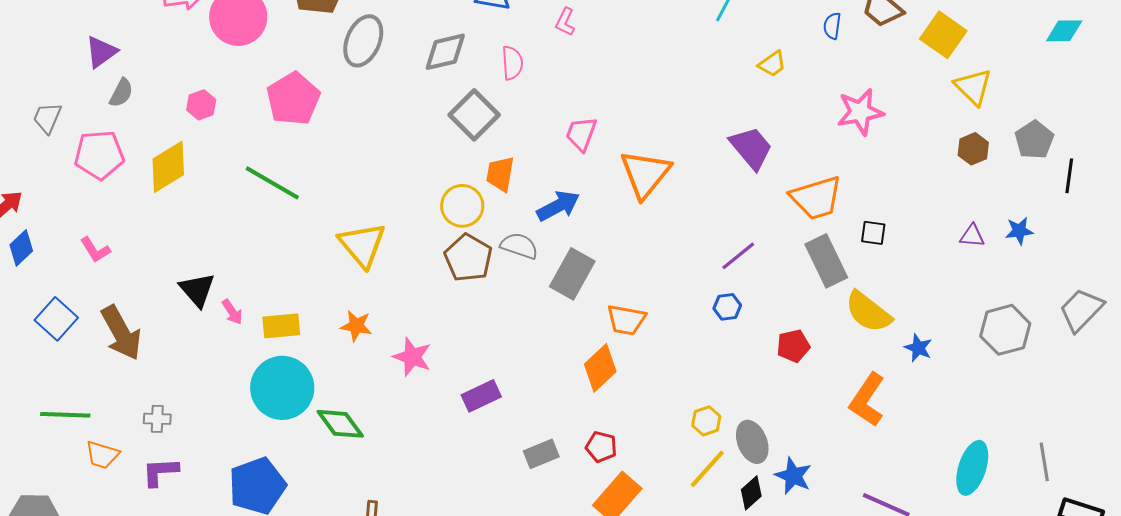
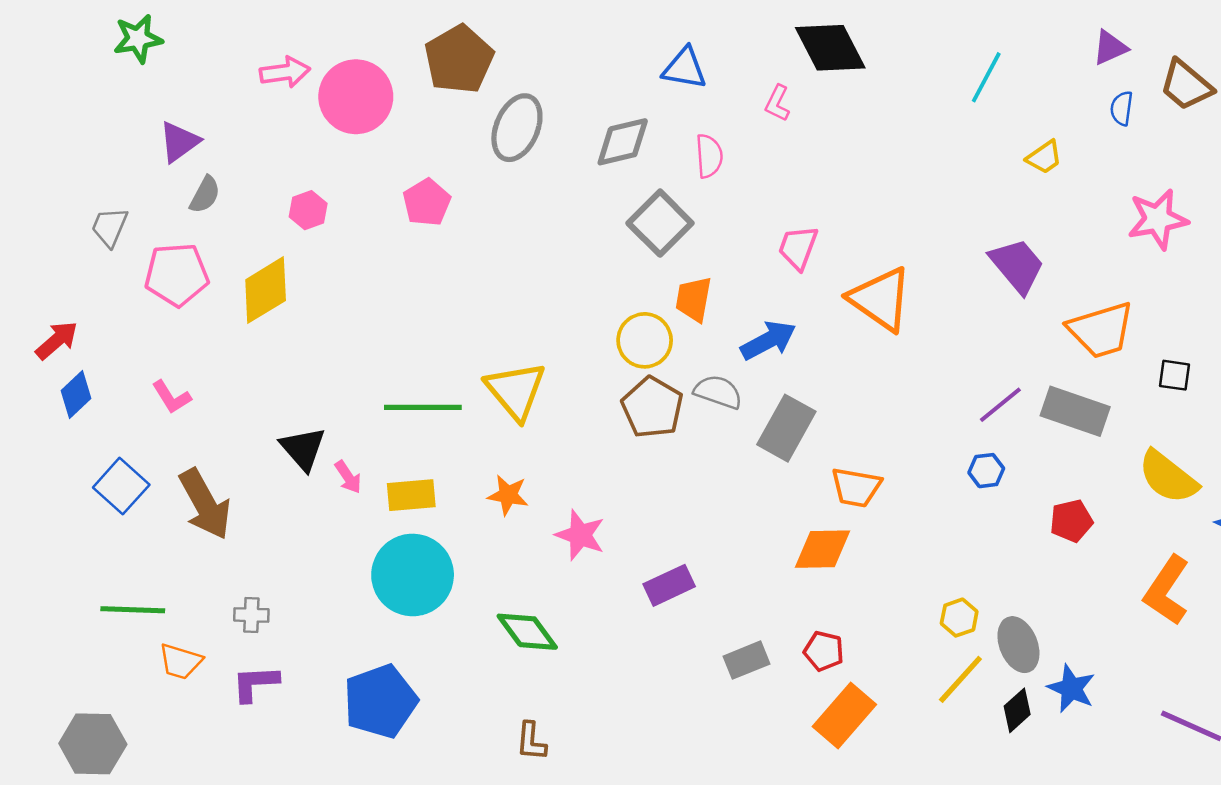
pink pentagon: (293, 99) -> (427, 202), size x0.7
orange triangle: (645, 174) -> (881, 299), turned -34
green line: (272, 183) -> (423, 407), moved, turned -30
gray rectangle: (826, 261) -> (1075, 411), moved, turned -45
orange diamond: (600, 368) -> (823, 549), turned 42
green diamond: (340, 424) -> (527, 632), moved

